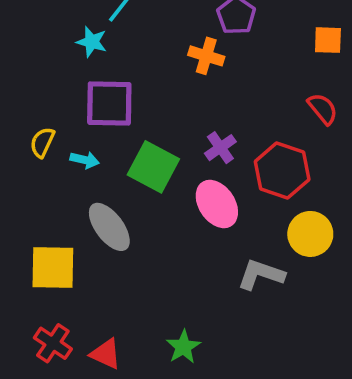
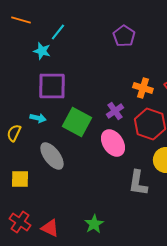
orange cross: (206, 56) -> (143, 88), moved
yellow semicircle: (42, 142) -> (14, 133), moved
yellow square: (53, 267) -> (20, 179), size x0.7
gray L-shape: (261, 275) -> (138, 183), turned -100

